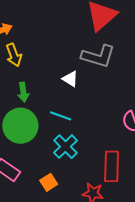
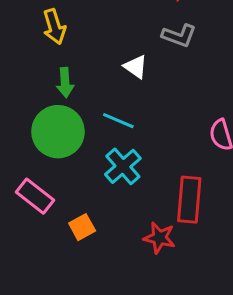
gray L-shape: (98, 56) -> (179, 36), size x0.7
orange square: (49, 182) -> (82, 227), moved

